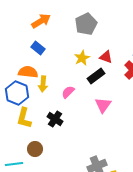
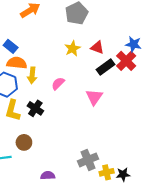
blue rectangle: (38, 48) -> (11, 46), moved
black rectangle: (96, 76) -> (106, 67), moved
black cross: (55, 119) -> (35, 108), moved

